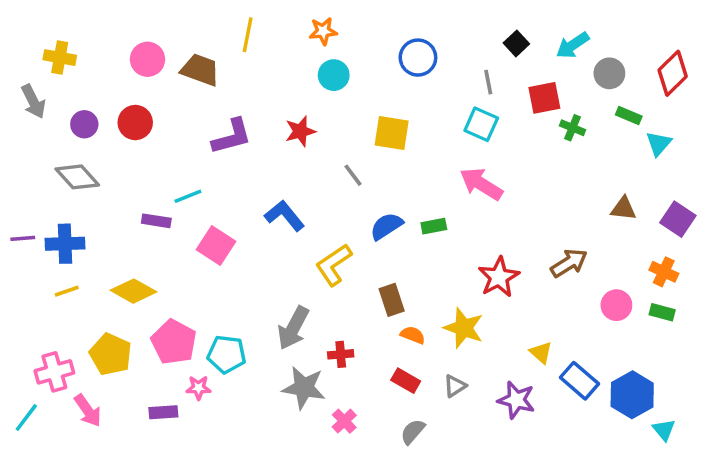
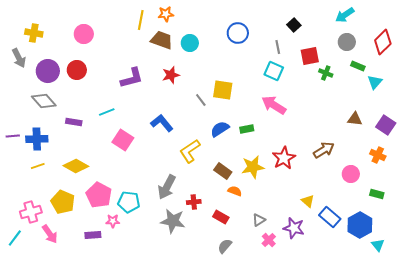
orange star: (323, 31) -> (166, 14), moved
cyan arrow: (573, 45) -> (345, 15), moved
brown trapezoid: (200, 70) -> (162, 40), moved
purple circle: (84, 124) -> (48, 71), size x1.5
yellow square: (392, 133) -> (223, 90), moved
purple rectangle: (156, 221) -> (74, 122), moved
brown rectangle: (392, 300) -> (223, 171), turned -36
green rectangle: (662, 312) -> (377, 194), moved
yellow star: (464, 328) -> (253, 167), moved, turned -30
red rectangle: (406, 381) -> (221, 217), moved
pink cross: (344, 421) -> (269, 240), moved
gray semicircle: (413, 432) -> (225, 246), moved

